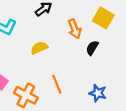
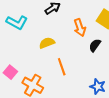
orange line: (57, 84) -> (62, 67), moved

